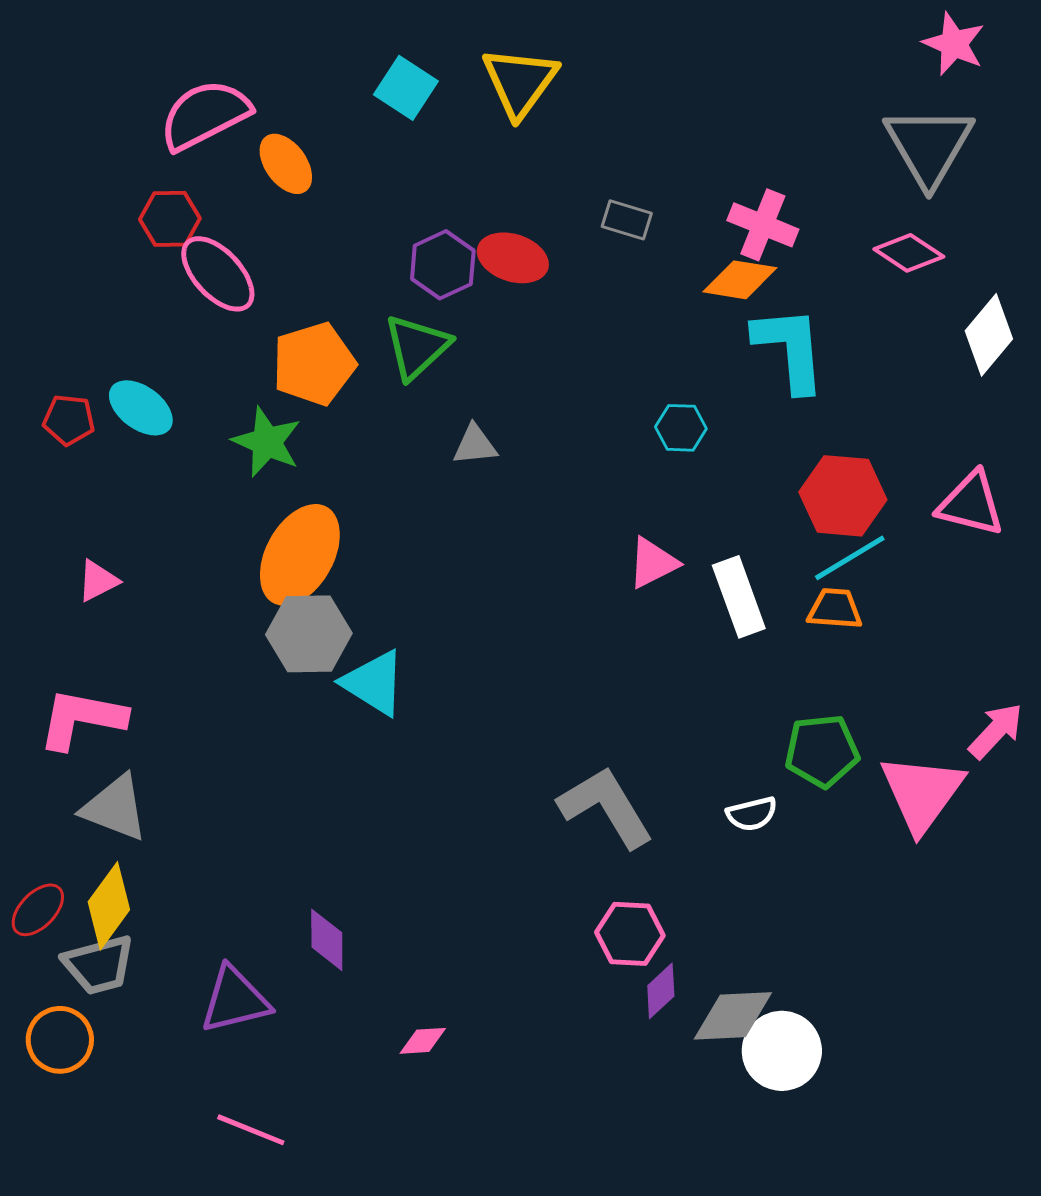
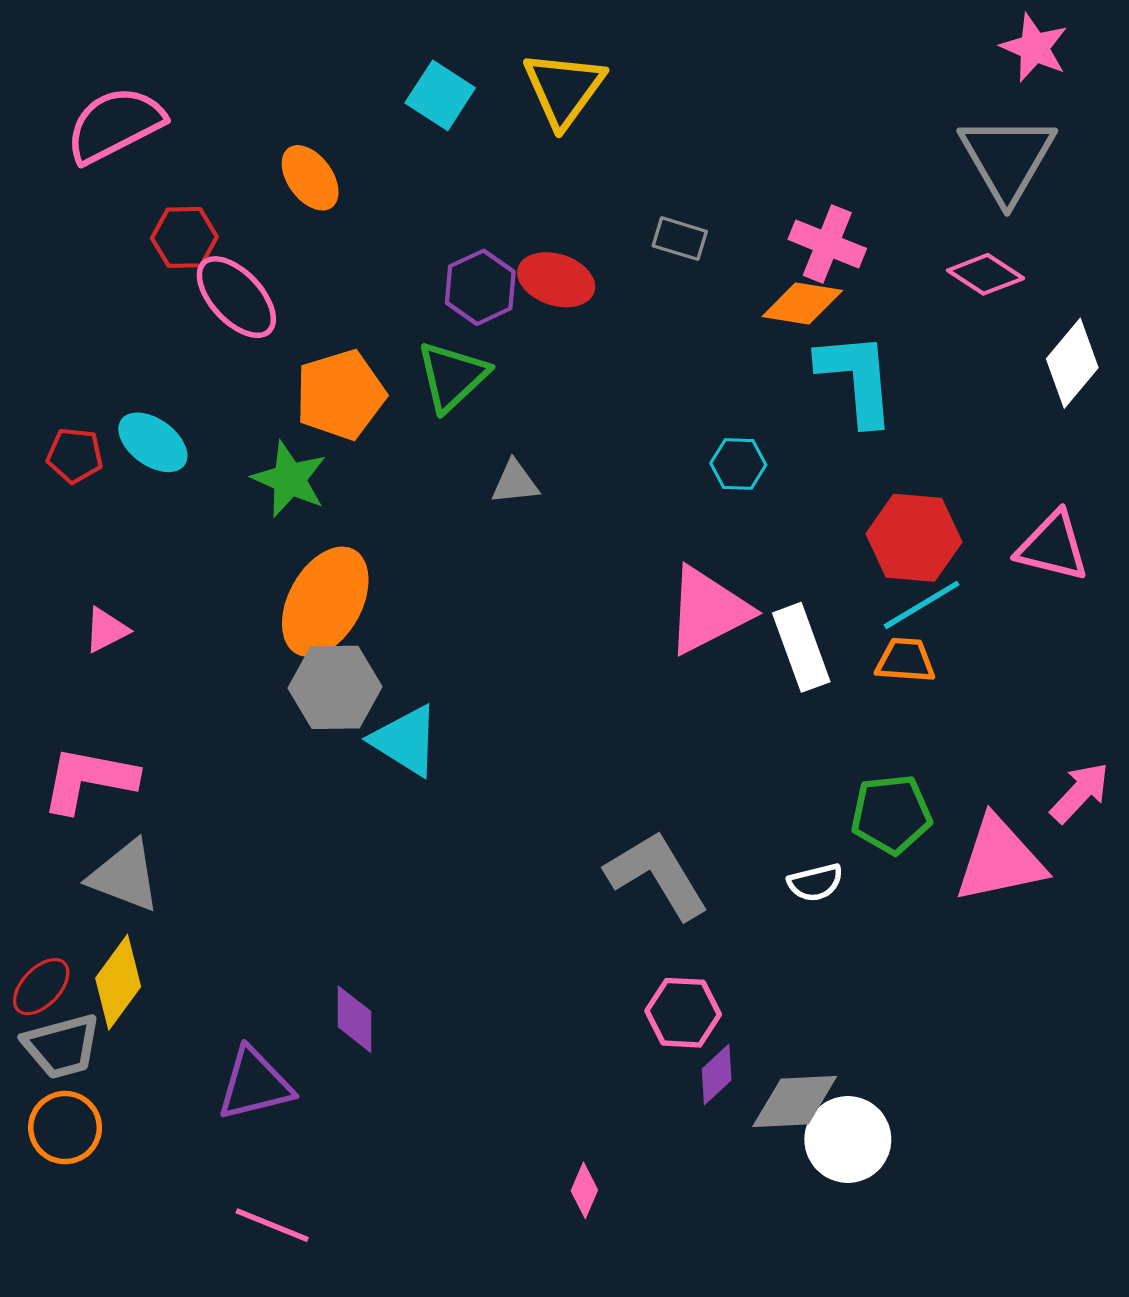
pink semicircle: (205, 115) -> (115, 125), moved
pink triangle: (653, 563) -> (708, 610), size x1.6
pink triangle: (922, 793) -> (1000, 860), turned 42
gray trapezoid: (99, 965) -> (62, 1046), moved
pink diamond: (423, 1041) -> (584, 1190), moved, turned -63

